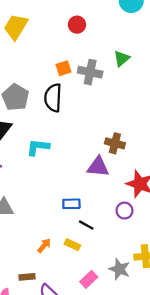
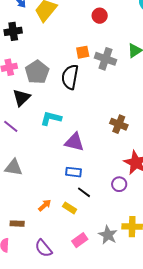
purple triangle: (98, 167) -> (74, 142), moved
brown rectangle: (27, 277) -> (17, 224), moved

